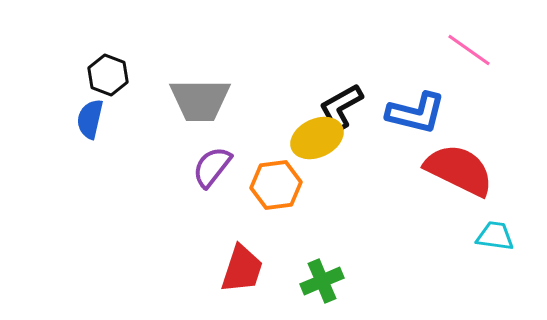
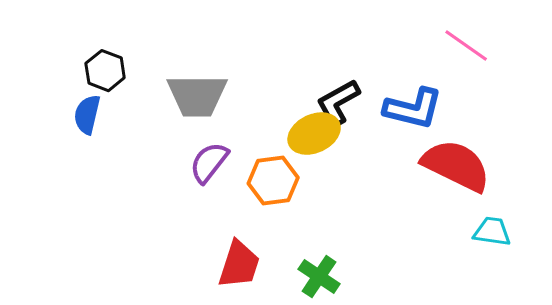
green cross: (322, 281) -> (319, 277), turned -33

